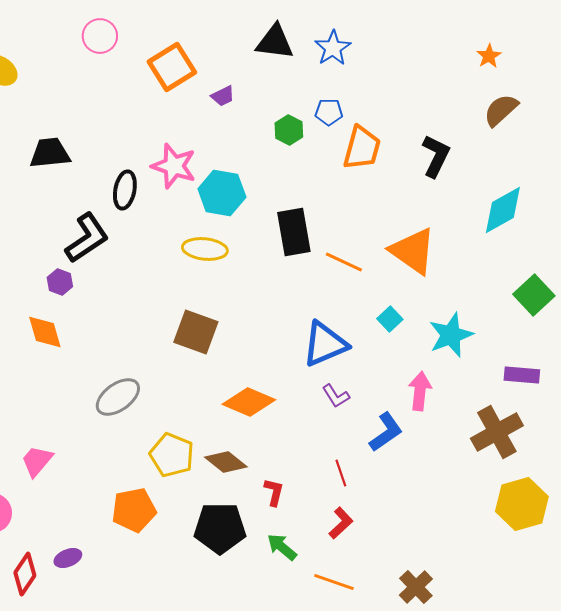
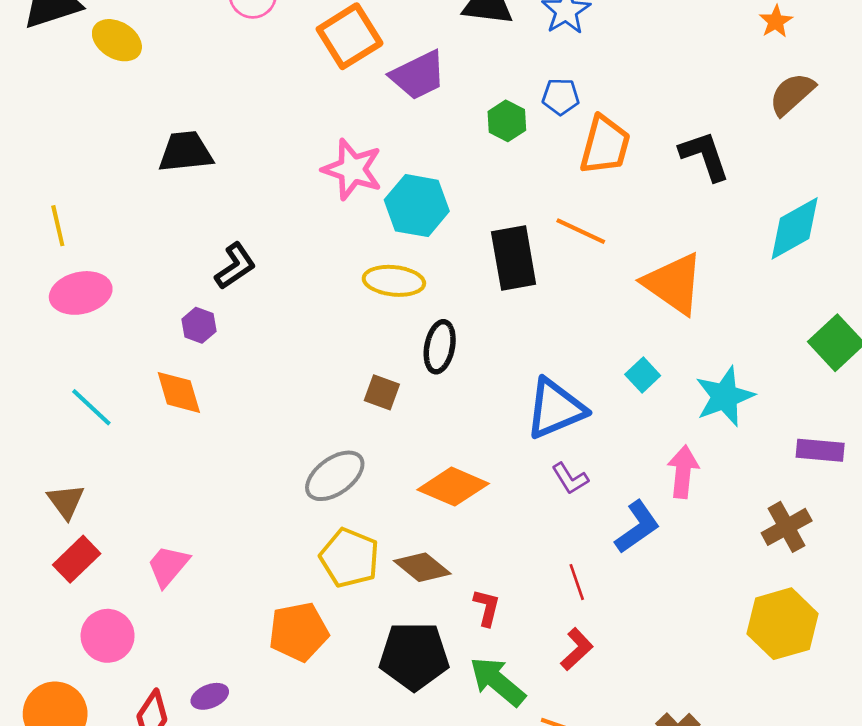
purple trapezoid: (223, 96) -> (418, 75), size x1.8
black L-shape: (436, 156) -> (705, 156), turned -45
black ellipse: (125, 190) -> (440, 347), moved
black L-shape: (87, 238) -> (235, 266), size x0.7
orange line: (344, 262) -> (581, 231), moved
brown square: (196, 332) -> (382, 392), size x0.6
gray ellipse: (118, 397) -> (335, 476), moved
brown cross: (497, 432) -> (787, 527), size x0.7
yellow hexagon: (522, 504) -> (782, 624), moved
green arrow: (282, 547) -> (497, 682), size x1.4

